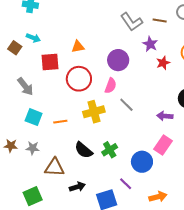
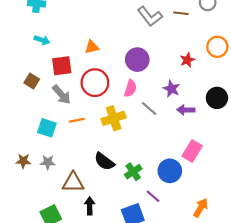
purple star: (150, 44) -> (171, 89), moved
brown square: (15, 48) -> (32, 81), moved
gray arrow: (25, 86) -> (62, 95), moved
purple arrow: (165, 116) -> (186, 110), moved
orange line: (60, 122) -> (77, 120), moved
green cross: (110, 150) -> (133, 172), moved
black arrow: (77, 187) -> (90, 206), moved, turned -70
orange arrow: (158, 197) -> (201, 208), moved, turned -42

